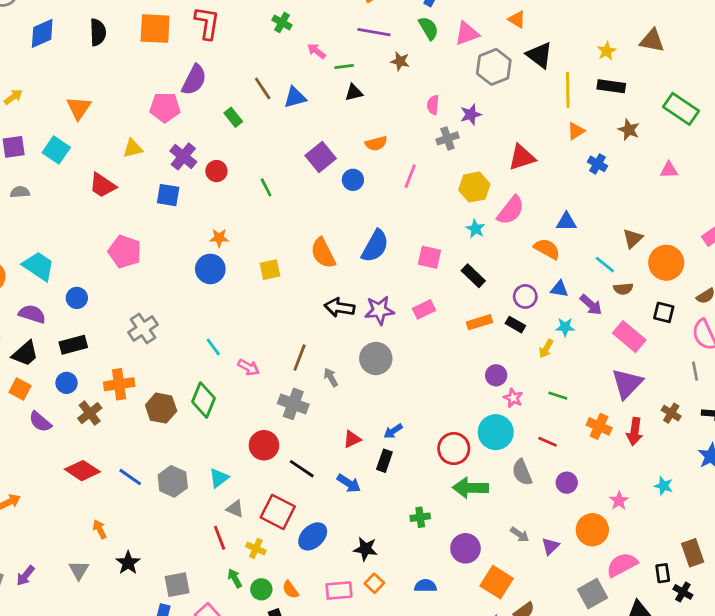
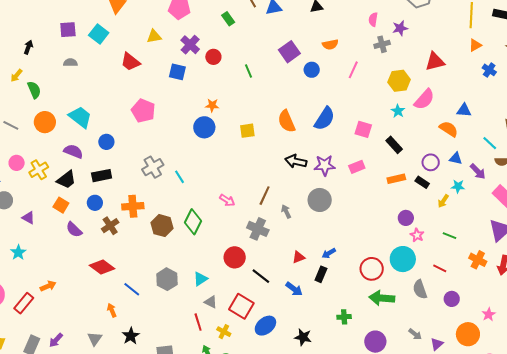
cyan line: (213, 347) -> (180, 177), moved
blue line: (130, 477) -> (132, 289), moved

